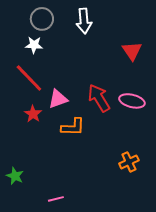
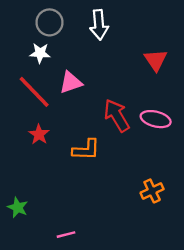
pink triangle: (58, 99) -> (71, 83), moved

